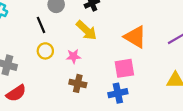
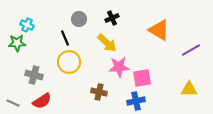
orange triangle: (135, 37) -> (159, 30), moved
yellow circle: (45, 51) -> (69, 62), size x1.5
pink star: (73, 56) -> (119, 67), moved, size x1.5

